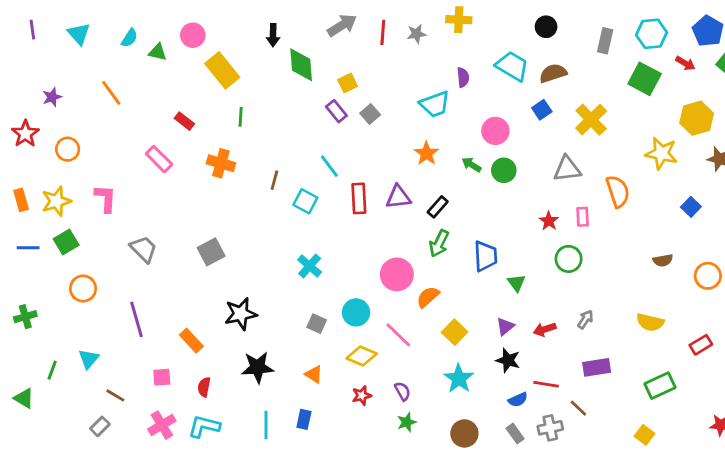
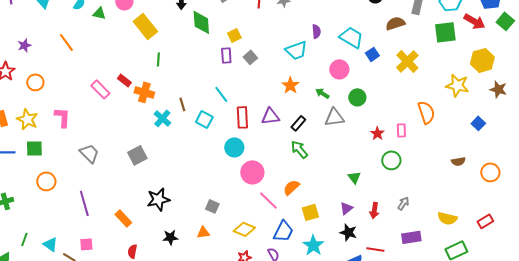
red arrow: (685, 63) -> (474, 21), size x1.5
cyan trapezoid: (512, 66) -> (351, 37), moved
brown semicircle: (553, 73) -> (395, 23), moved
green square: (645, 79) -> (445, 32), turned -35
purple rectangle: (336, 111) -> (226, 55), turned 35
red rectangle: (184, 121) -> (124, 80), moved
gray triangle: (567, 169) -> (334, 117), moved
green circle: (504, 170) -> (357, 97), moved
brown line: (274, 180) -> (182, 104), turned -32
yellow star: (56, 201) -> (27, 119), turned -30
green square: (66, 242) -> (34, 148), turned 30
green arrow: (439, 243) -> (299, 149), turned 114
blue trapezoid: (486, 256) -> (283, 231), moved, turned 30
cyan cross: (310, 266) -> (162, 118), moved
pink circle: (397, 274) -> (252, 172), moved
cyan circle: (356, 312) -> (234, 147), moved
yellow semicircle: (650, 322) -> (447, 218), moved
red arrow: (545, 329) -> (374, 210), turned -63
yellow square: (455, 332) -> (310, 212), turned 30
pink line: (398, 335) -> (268, 200), moved
cyan triangle: (89, 359) -> (50, 244), moved, turned -35
black star: (258, 367) -> (170, 237), size x0.7
orange triangle: (314, 374) -> (203, 232), moved, turned -40
pink square: (162, 377) -> (86, 244), moved

